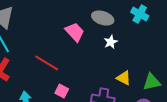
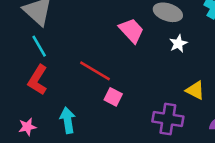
pink square: (62, 91) -> (113, 97), moved

